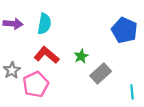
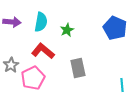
green star: (81, 56) -> (67, 30), moved
gray rectangle: (101, 74) -> (78, 68), moved, turned -60

